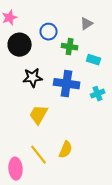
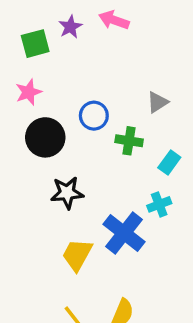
cyan rectangle: (94, 60) -> (169, 163), turned -72
blue cross: (67, 84) -> (124, 233), moved, turned 30
cyan cross: (98, 94) -> (159, 204), moved

